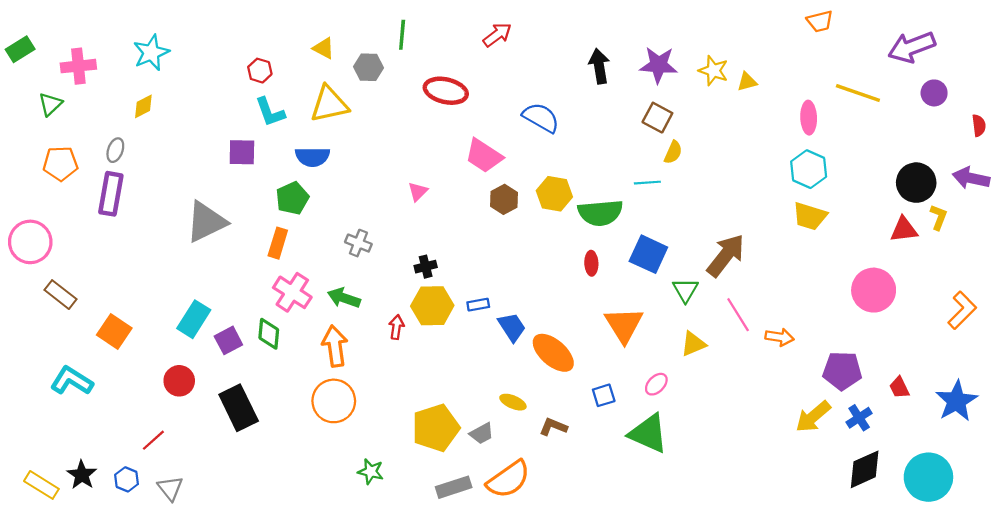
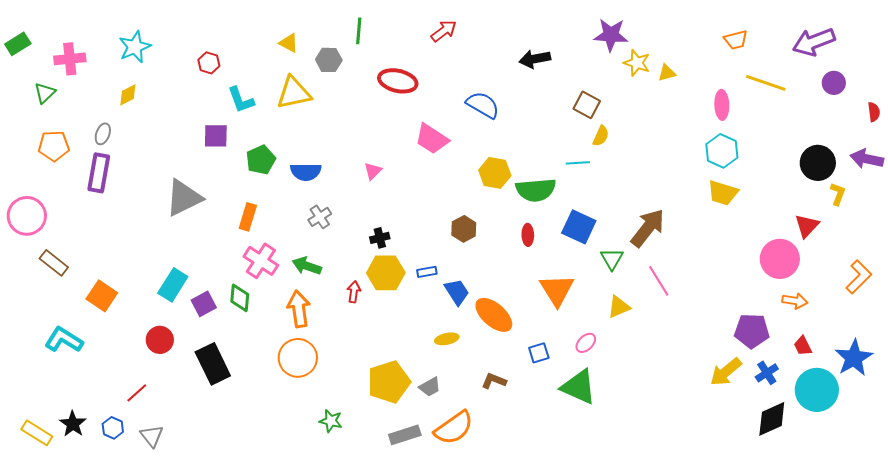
orange trapezoid: (820, 21) -> (736, 40), moved
purple star: (659, 65) -> (611, 35), moved
black arrow: (599, 66) -> (535, 59), turned -92
red hexagon: (260, 71) -> (209, 63), moved
blue semicircle: (312, 157) -> (306, 172), moved
green pentagon: (292, 198) -> (261, 160), moved
brown hexagon: (504, 199) -> (464, 229), moved
red triangle: (904, 230) -> (807, 226), moved, turned -40
gray cross: (358, 243) -> (320, 217), turned 35
orange arrow: (780, 337) -> (795, 301), moved
yellow ellipse: (513, 402) -> (447, 339), moved, turned -35
cyan circle: (928, 477) -> (817, 390), moved

